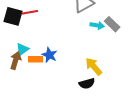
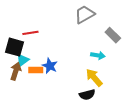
red line: (30, 12) -> (30, 33), moved
black square: (13, 16) -> (14, 47), moved
cyan arrow: (97, 25) -> (98, 55), moved

